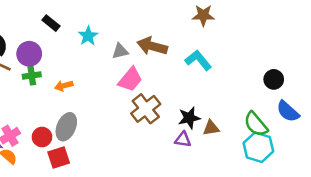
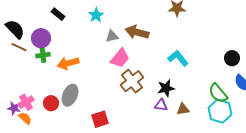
cyan star: (88, 36) -> (96, 15), moved
cyan L-shape: (198, 60) -> (178, 58), moved
orange arrow: (64, 86) -> (68, 63), size x1.5
brown triangle: (211, 128) -> (183, 109), moved
red square: (59, 157) -> (100, 119), moved

